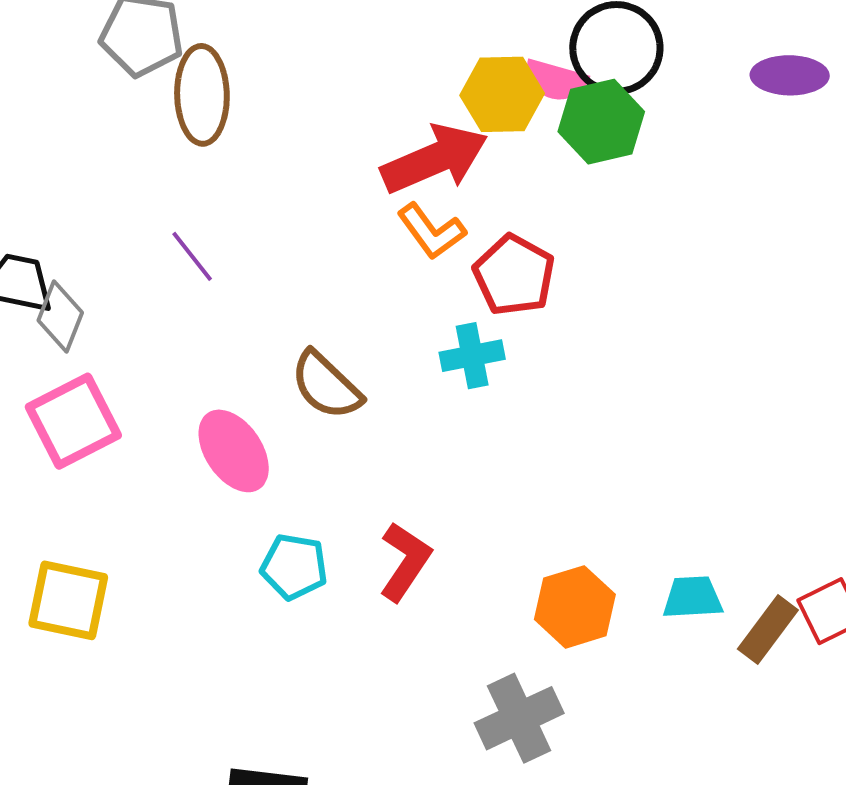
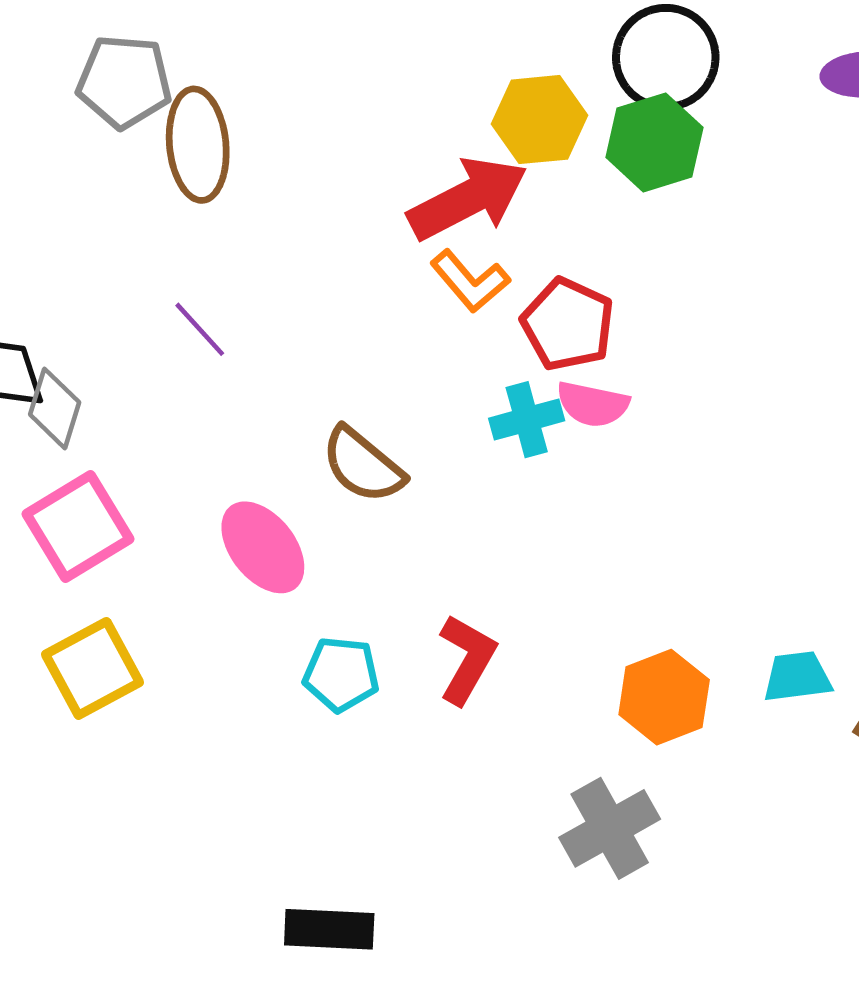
pink semicircle: (556, 80) -> (593, 404), moved
yellow square: (68, 600) -> (92, 668), moved, turned -36

